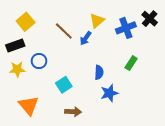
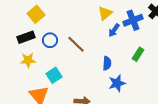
brown line: (64, 31) -> (76, 44), moved
blue arrow: (86, 38) -> (114, 30), moved
blue circle: (39, 61) -> (50, 40), moved
cyan square: (64, 85) -> (54, 75), moved

